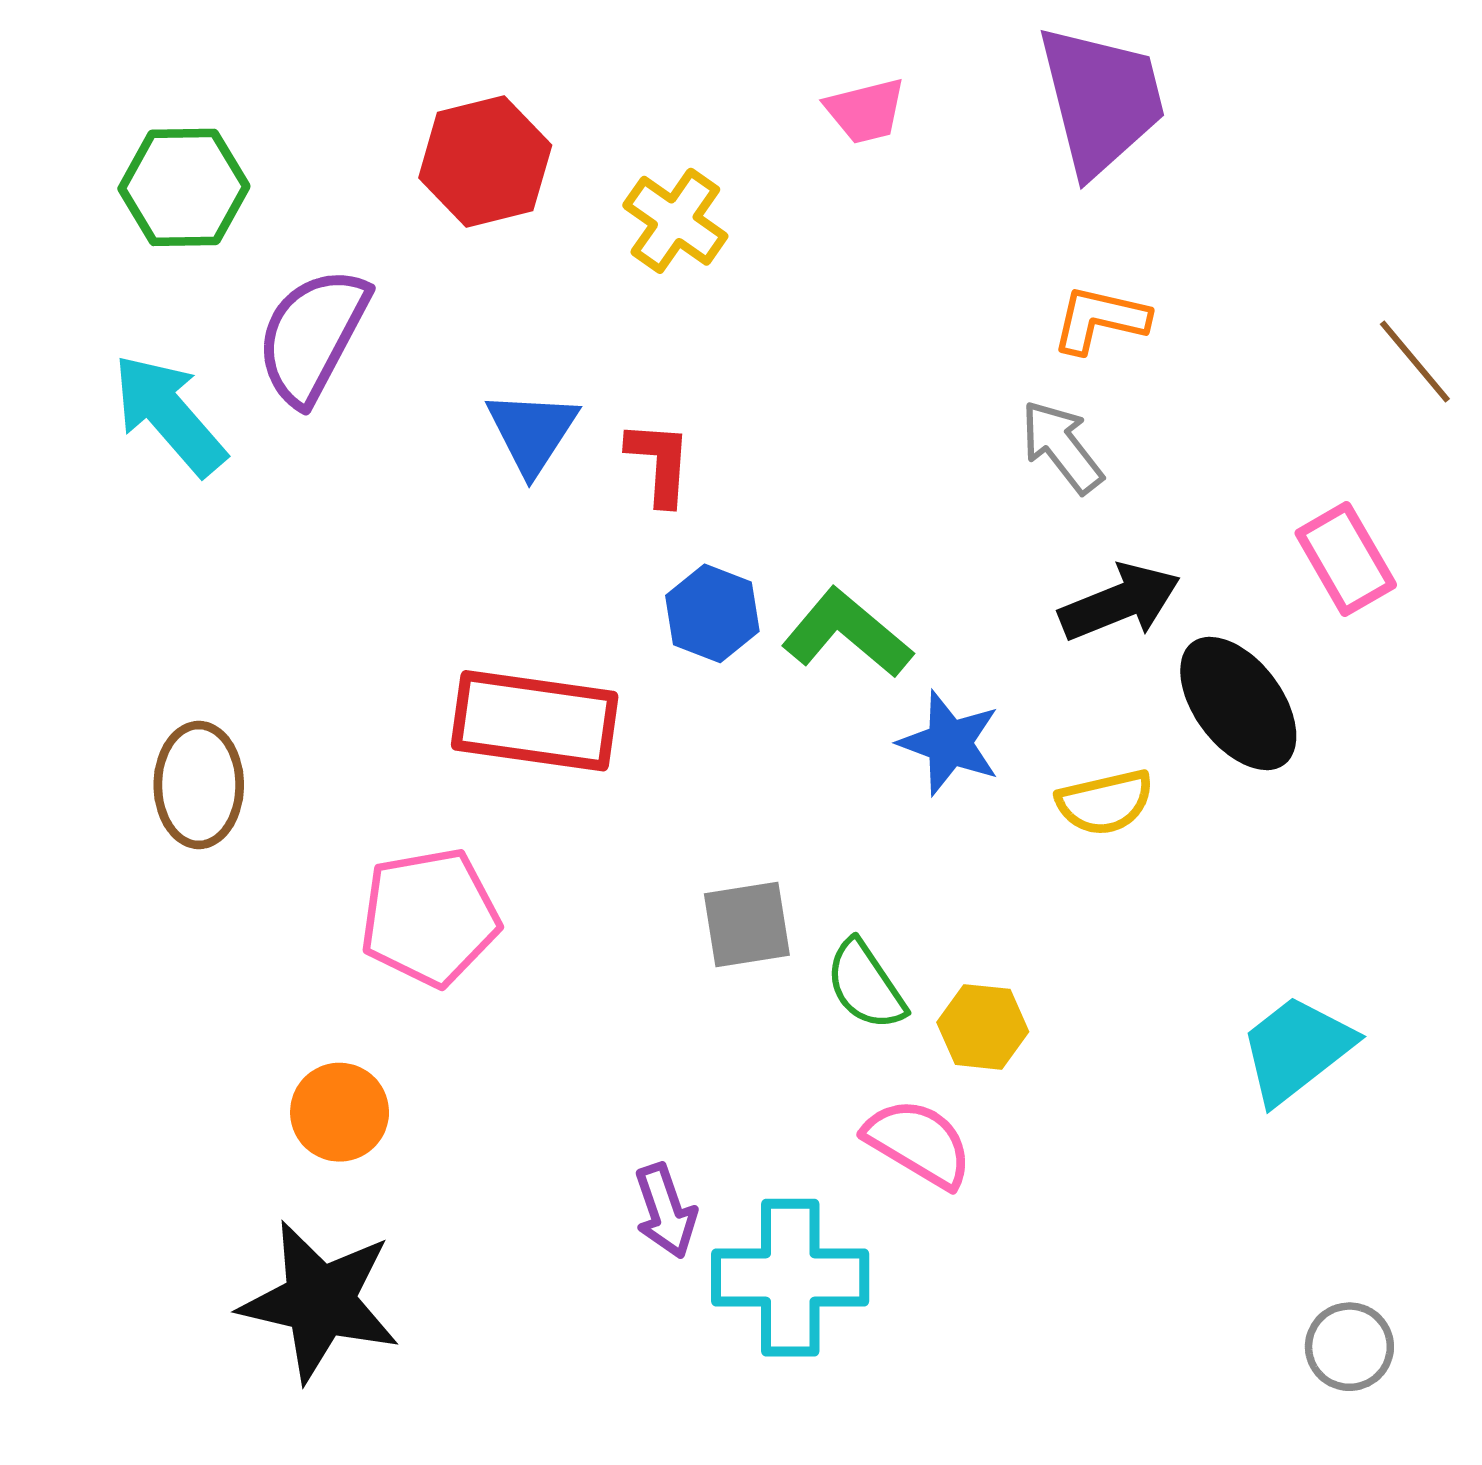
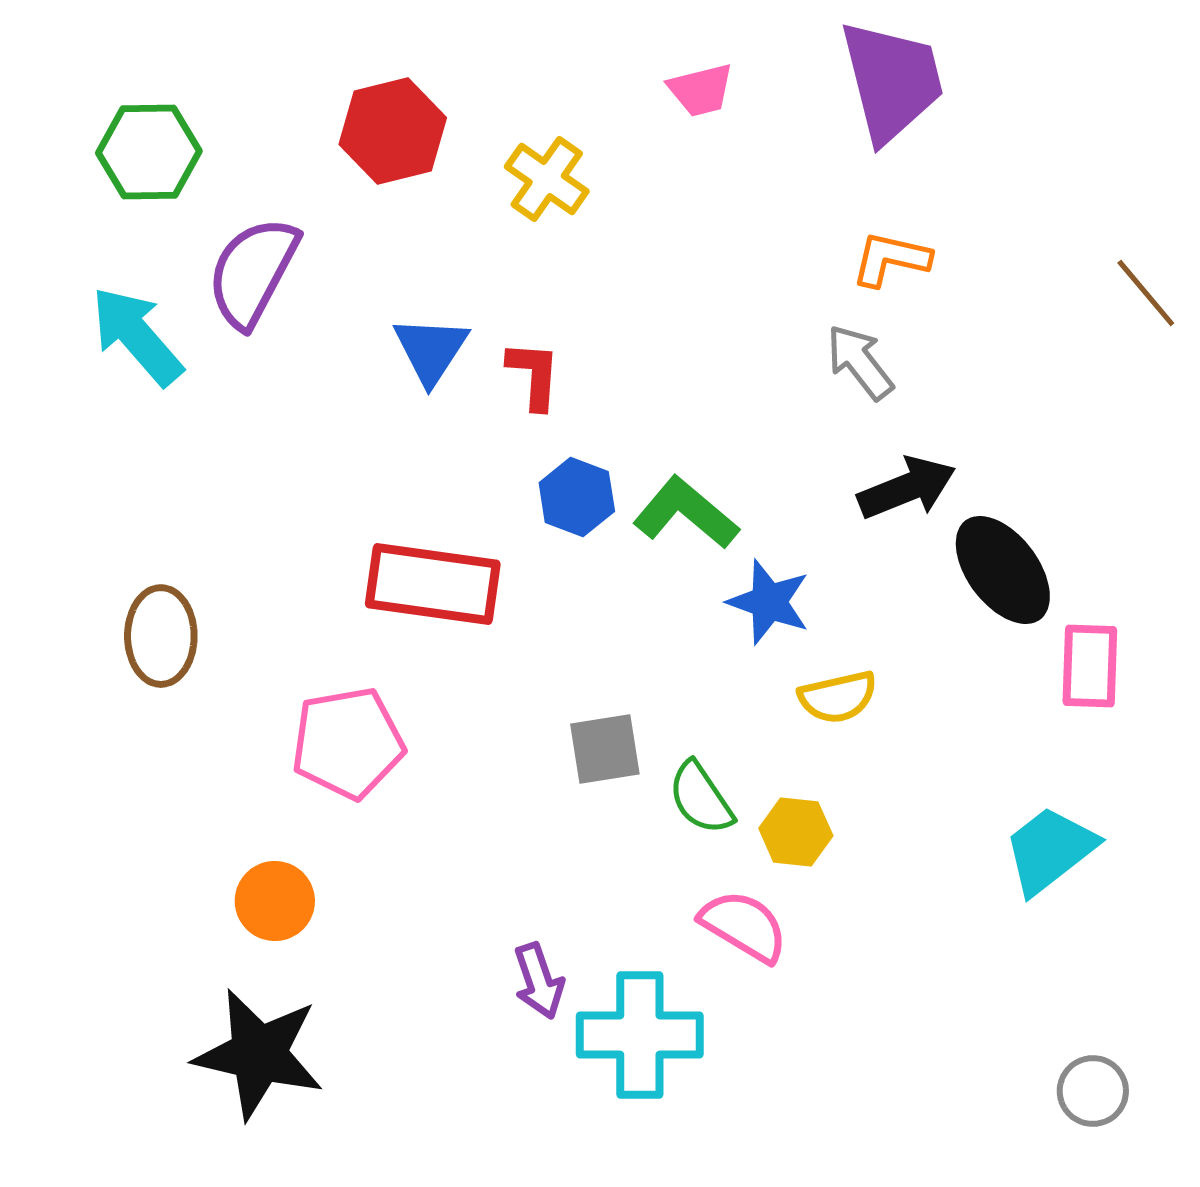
pink rectangle: (1346, 559) -> (1090, 666), moved, turned 32
yellow semicircle: (1105, 802) -> (838, 697), moved

